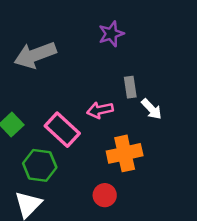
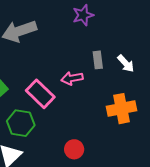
white arrow: (152, 109) -> (126, 63), moved
orange cross: (125, 153) -> (121, 109), moved

